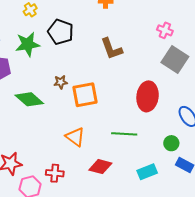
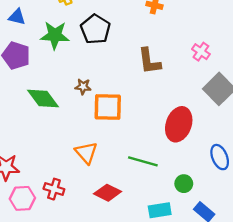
pink cross: (165, 30) -> (201, 52), moved
green circle: (171, 143) -> (184, 184), moved

